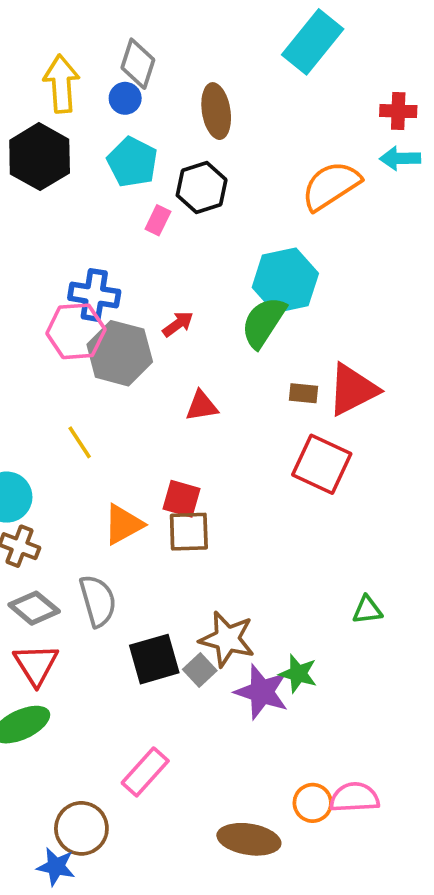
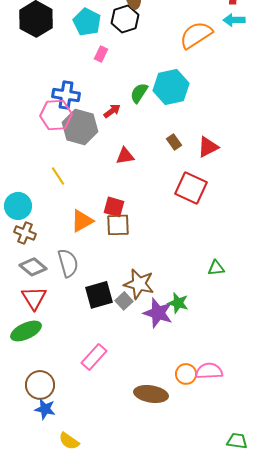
black hexagon: (202, 188) -> (125, 19), moved
green semicircle: (263, 322) -> (139, 93), moved, size x0.7
red triangle: (353, 390) -> (208, 147), size x0.7
brown rectangle: (304, 393) -> (174, 142), moved, turned 49
brown circle: (81, 828) -> (40, 385), moved

